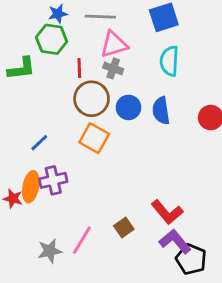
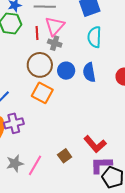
pink triangle: (114, 44) -> (55, 26), turned -30
red line: (79, 68) -> (37, 33), moved
purple L-shape: (175, 241) -> (101, 165), turned -50
gray star: (50, 251) -> (15, 163), moved

